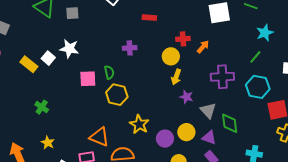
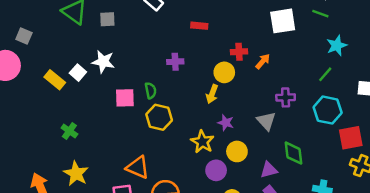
yellow arrow: (176, 77) -> (212, 94), moved
purple cross: (222, 77) -> (286, 97), size x0.7
purple star: (186, 97) -> (226, 123), moved
gray triangle: (208, 111) -> (266, 121), moved
yellow star: (139, 124) -> (202, 142), moved
yellow circle: (186, 132) -> (237, 151), moved
purple triangle: (209, 138) -> (269, 170), turned -35
yellow star: (48, 143) -> (76, 174), size x1.5

